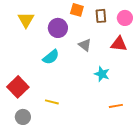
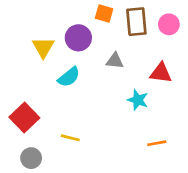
brown rectangle: (101, 16) -> (136, 22), size x1.5
yellow triangle: (26, 20) -> (43, 47), moved
red triangle: (119, 44) -> (161, 73), moved
gray triangle: (85, 45) -> (115, 61), turned -32

